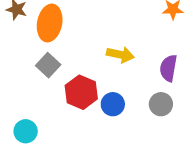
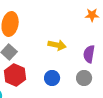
red hexagon: (81, 92) -> (15, 75), moved

